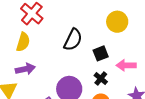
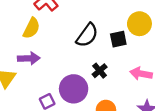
black square: (101, 53) -> (118, 39), moved
black cross: (101, 79) -> (100, 71), moved

